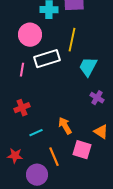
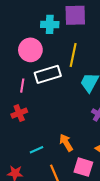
red cross: (22, 108) -> (19, 113), moved

